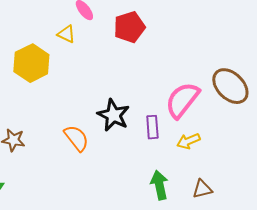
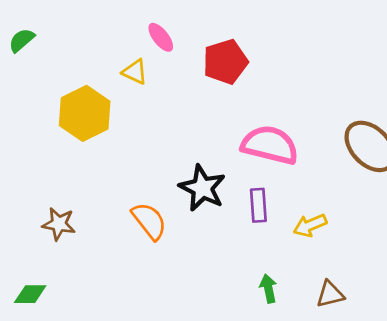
pink semicircle: (182, 100) -> (270, 145), moved, turned 66
green arrow: (159, 185) -> (268, 288), size x0.7

